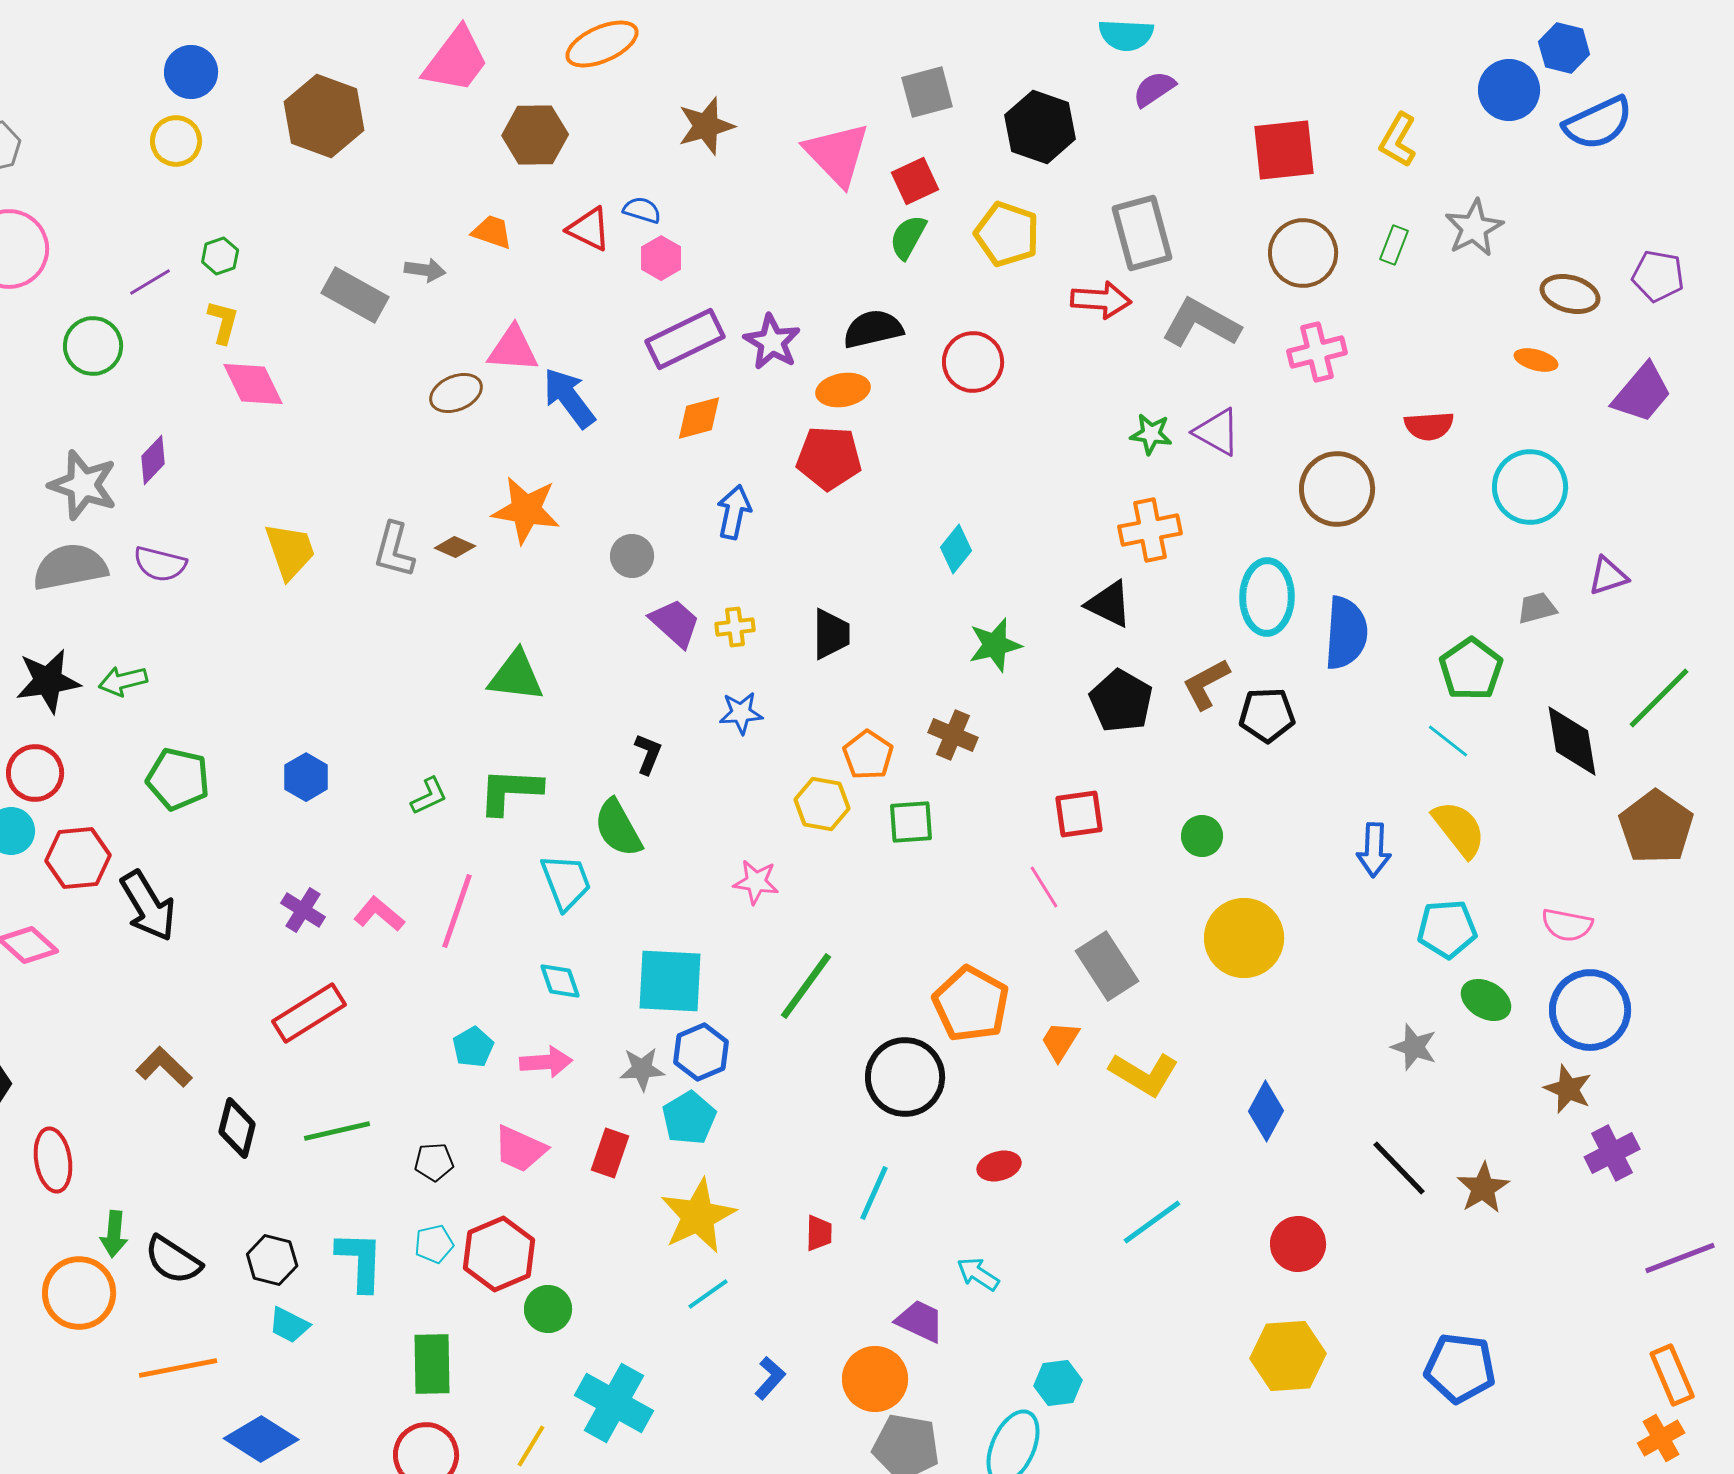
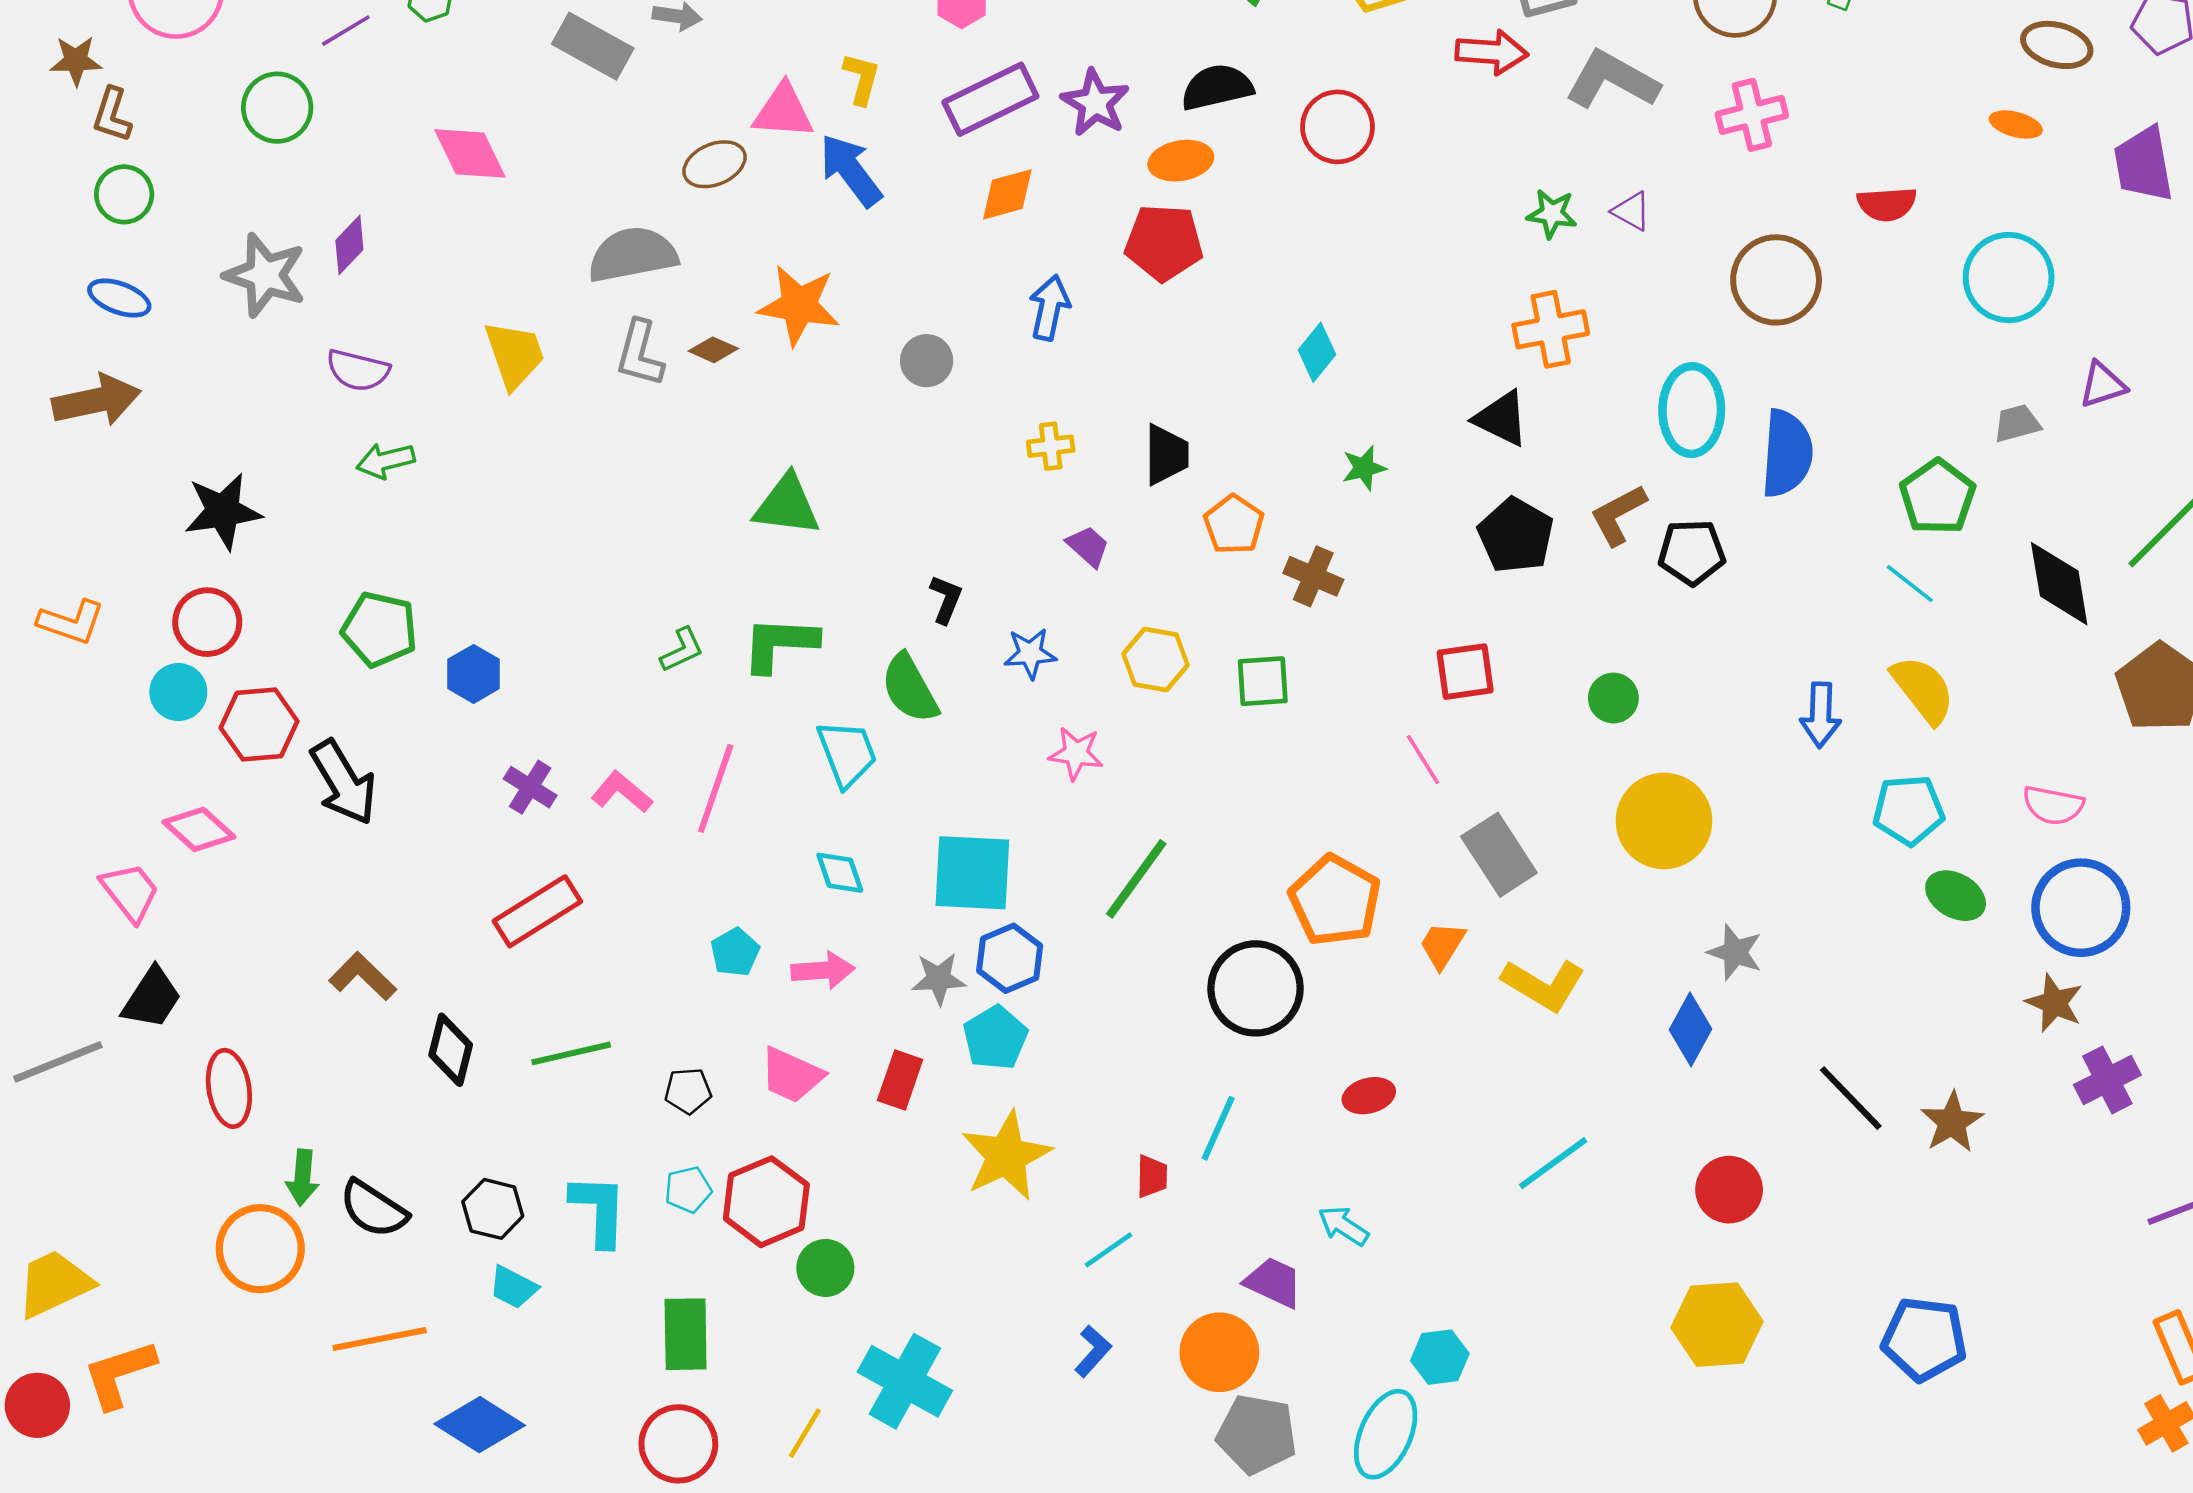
yellow L-shape: (223, 322) -> (862, 79), moved
purple trapezoid: (1642, 393) -> (2144, 164), turned 130
purple triangle: (1217, 432) -> (1631, 211), size x0.7
gray semicircle: (70, 567) -> (633, 255), moved
purple trapezoid: (675, 623) -> (1088, 546), moved, size x0.7
green star: (995, 645) -> (1364, 468), size x0.7
green arrow: (123, 681) -> (386, 461), moved
blue star: (741, 713) -> (1030, 653), moved
orange pentagon: (868, 755) -> (1234, 525), moved
blue hexagon: (306, 777) -> (474, 674), moved
gray star: (1414, 1047) -> (1735, 952), moved
cyan line: (708, 1294) -> (1109, 1250), moved

